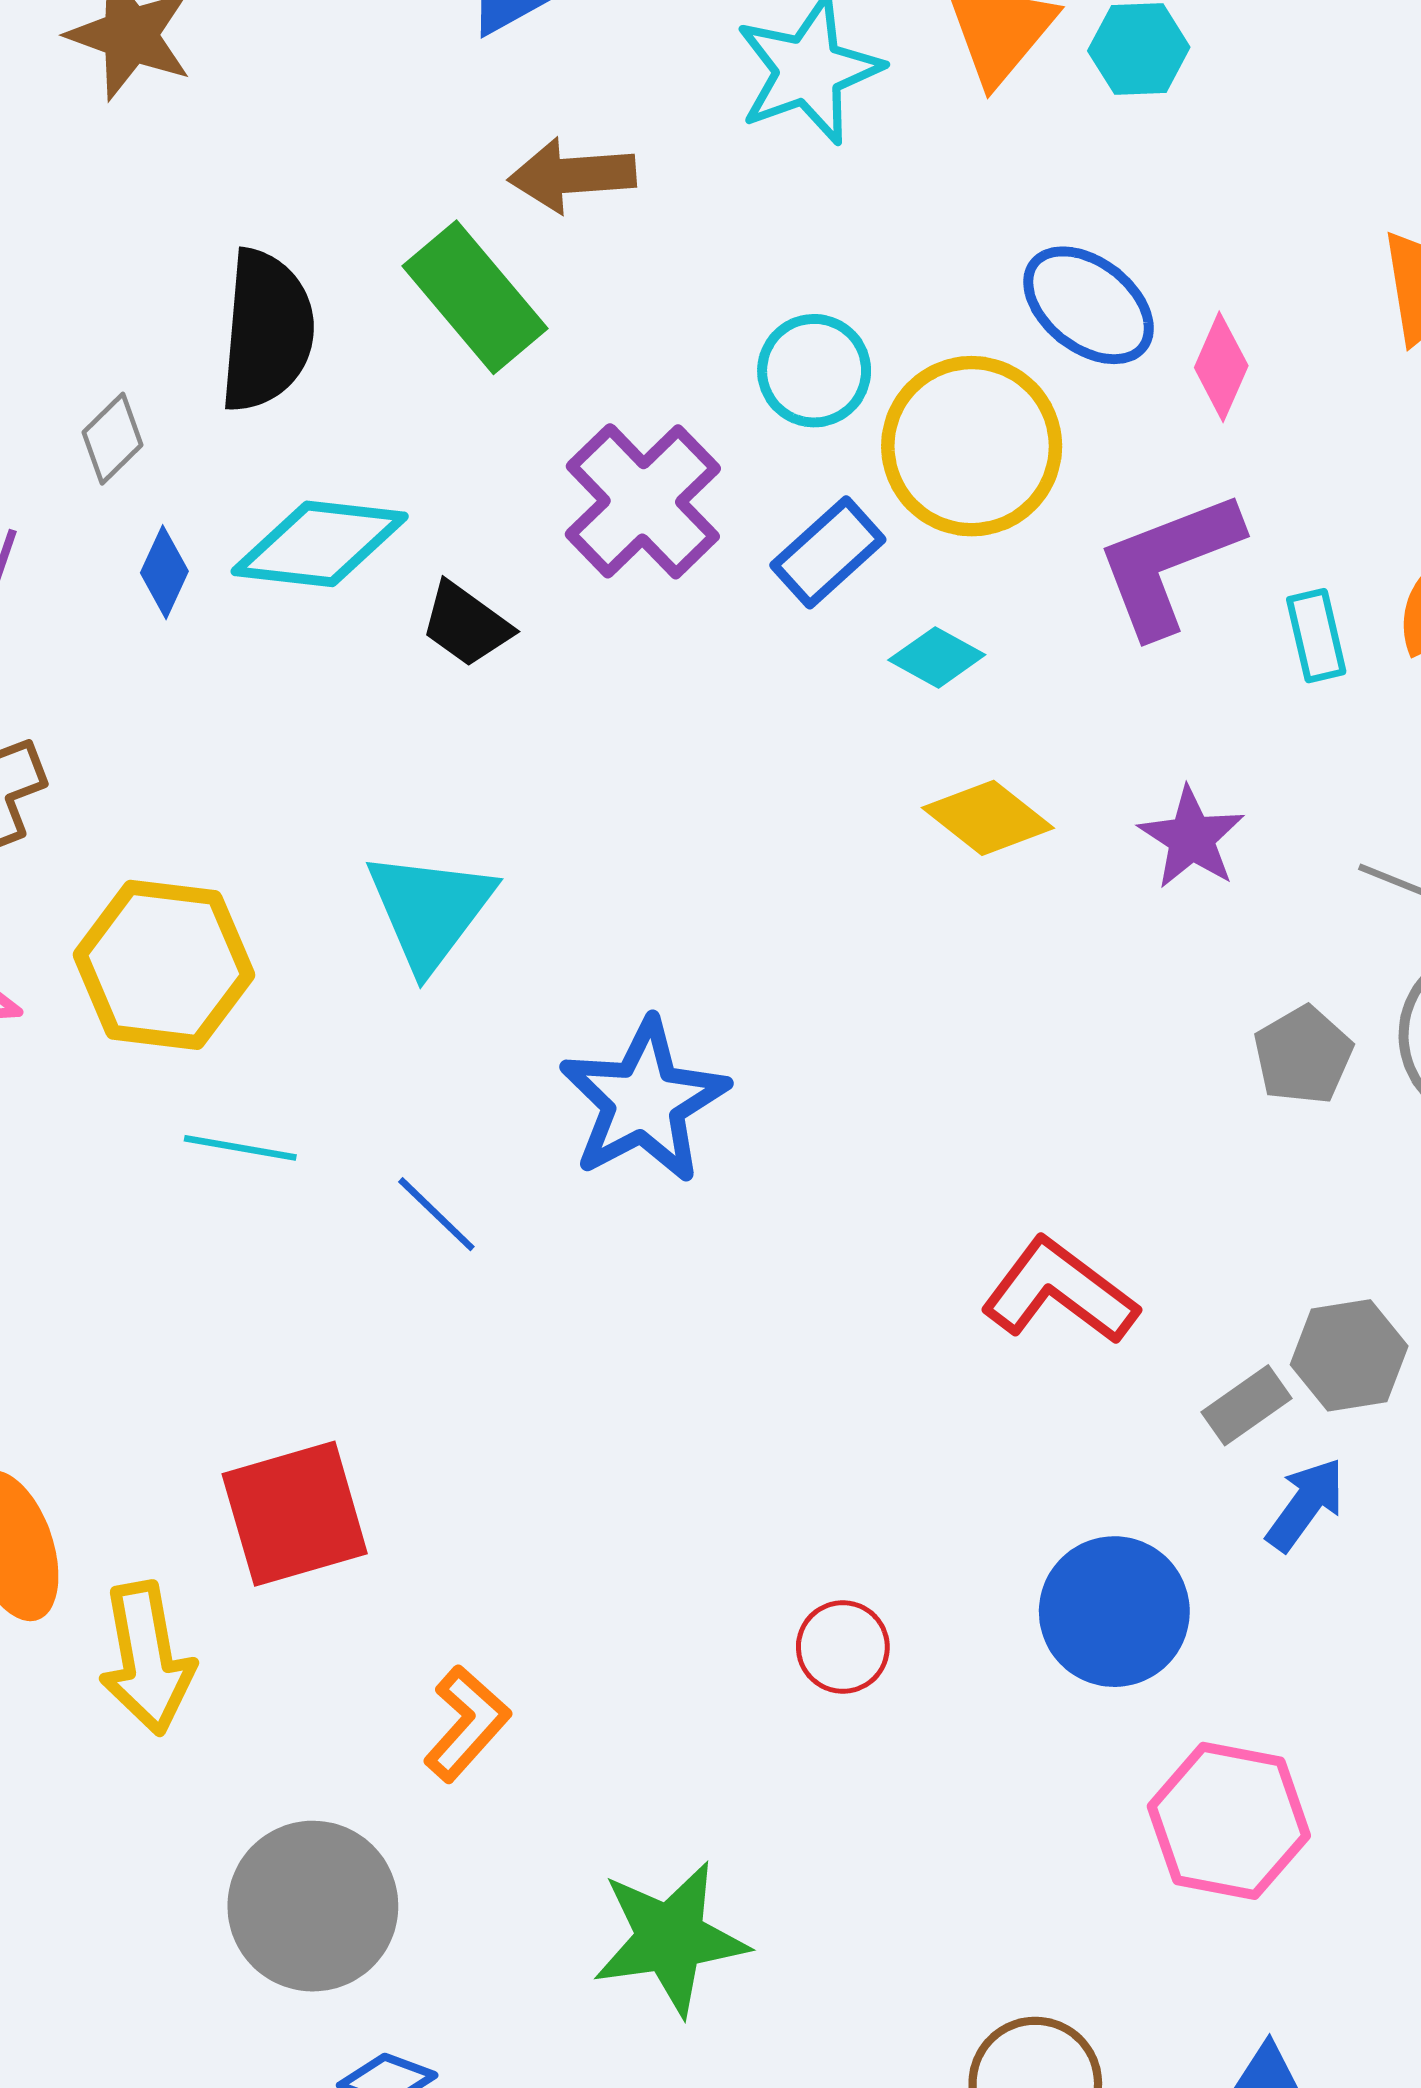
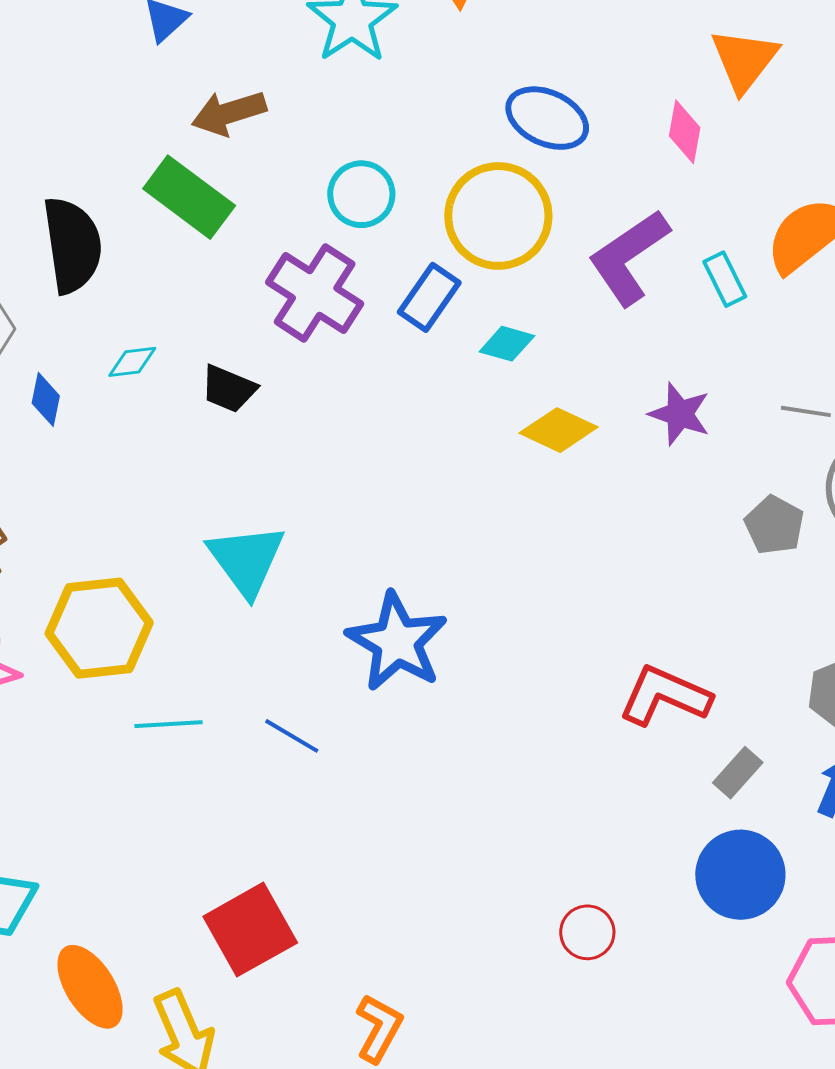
pink diamond: (1221, 367) -> (685, 132), moved
cyan circle: (814, 371) -> (361, 194), moved
cyan diamond: (320, 544) -> (132, 362), size x0.5
gray rectangle: (1246, 1405) -> (738, 773), moved

